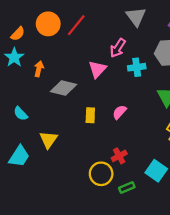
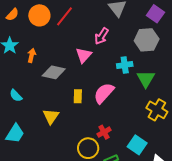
orange semicircle: (18, 34) -> (12, 15), moved
cyan cross: (137, 67) -> (125, 65), moved
pink semicircle: (120, 112) -> (104, 93), size x1.6
yellow triangle: (48, 140) -> (51, 116), moved

